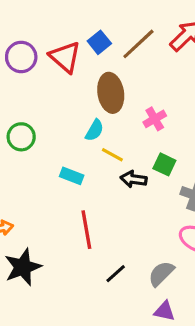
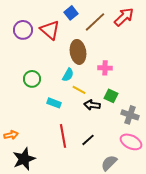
blue square: (99, 42) -> (71, 13), moved
pink cross: (155, 119) -> (105, 68), turned 32
green circle: (21, 137) -> (32, 79), moved
black line: (116, 274) -> (88, 140), moved

